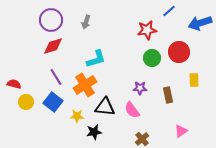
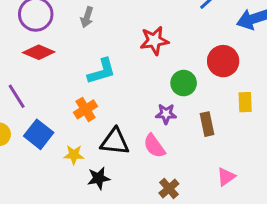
red star: (147, 30) -> (154, 41), moved
red diamond: (53, 46) -> (39, 52), turned 40
green circle: (152, 58) -> (184, 83), moved
purple line: (56, 77) -> (17, 96), moved
orange cross: (85, 85) -> (85, 109), size x0.7

